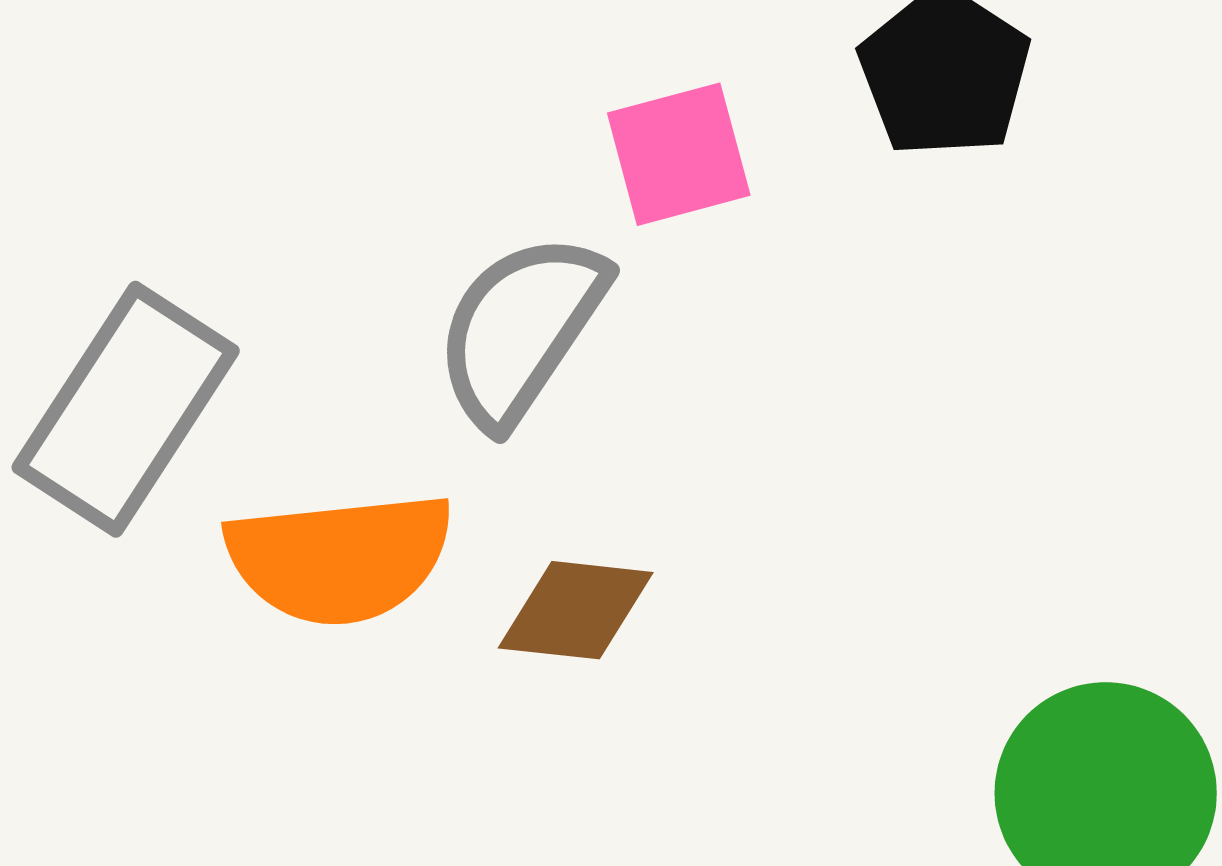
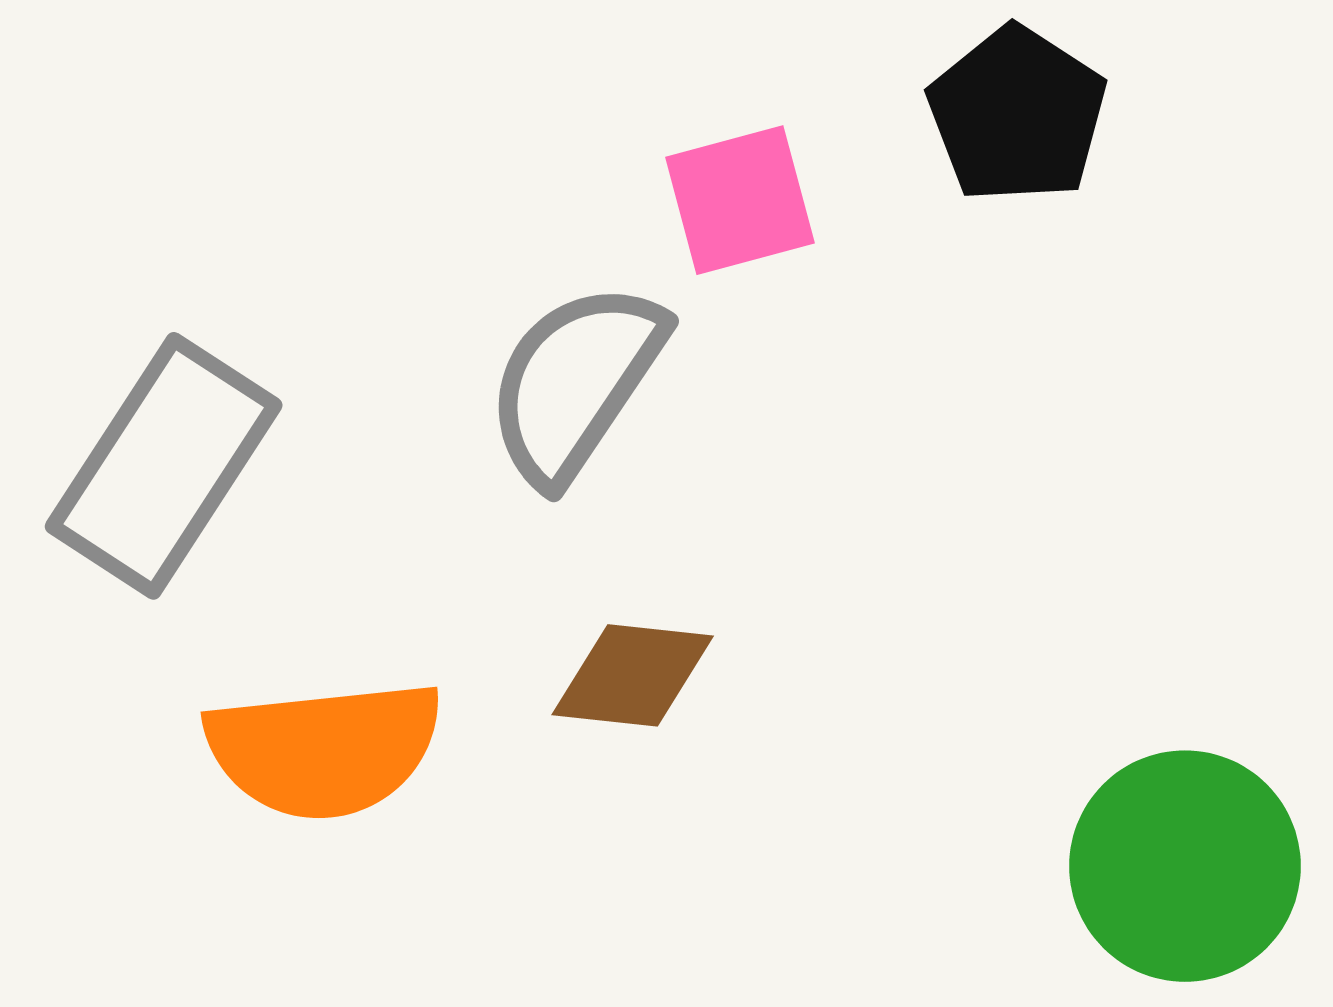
orange semicircle: (340, 558) -> (324, 749), moved

